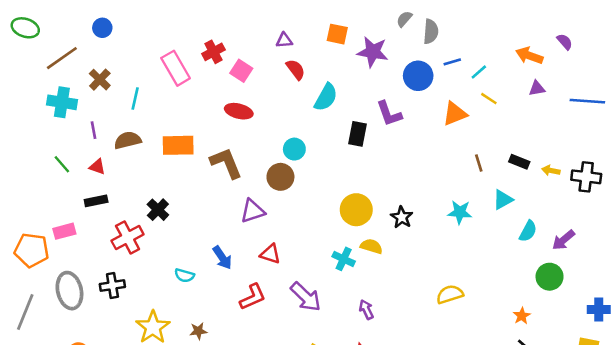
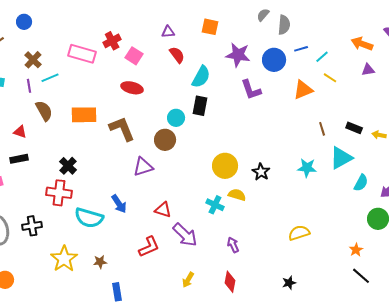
purple star: (373, 52) -> (238, 55), moved
pink rectangle: (176, 68) -> (82, 54), turned -44
brown cross: (100, 80) -> (33, 60), moved
cyan line: (135, 99) -> (50, 78), turned 54
purple line: (93, 130) -> (29, 86), moved
black rectangle: (358, 134) -> (200, 106), moved
brown semicircle: (128, 140) -> (44, 111), turned 75
cyan triangle: (503, 200) -> (341, 158), size x1.4
red cross: (128, 237) -> (59, 193), moved, turned 35
red triangle: (270, 254) -> (163, 210), moved
cyan semicircle: (184, 275) -> (89, 218), size x1.8
red L-shape: (253, 297) -> (149, 247), moved

